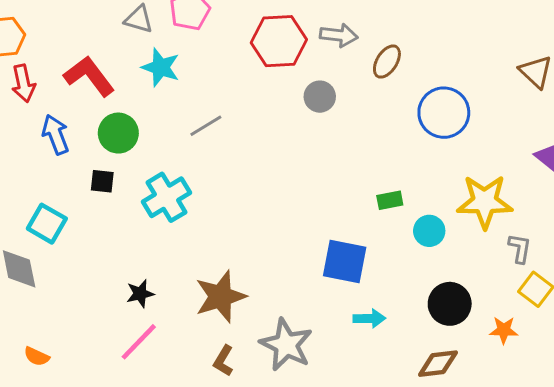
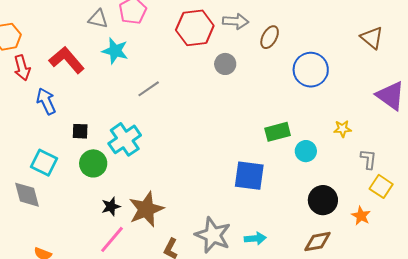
green circle: (118, 133) -> (93, 163), moved
green rectangle: (390, 200) -> (278, 132), size x1.4
yellow star: (485, 202) -> (342, 129), size x0.5
brown star: (220, 297) -> (146, 209), moved
cyan arrow: (369, 318) -> (255, 238), moved
orange star: (504, 330) -> (361, 216), turned 30

